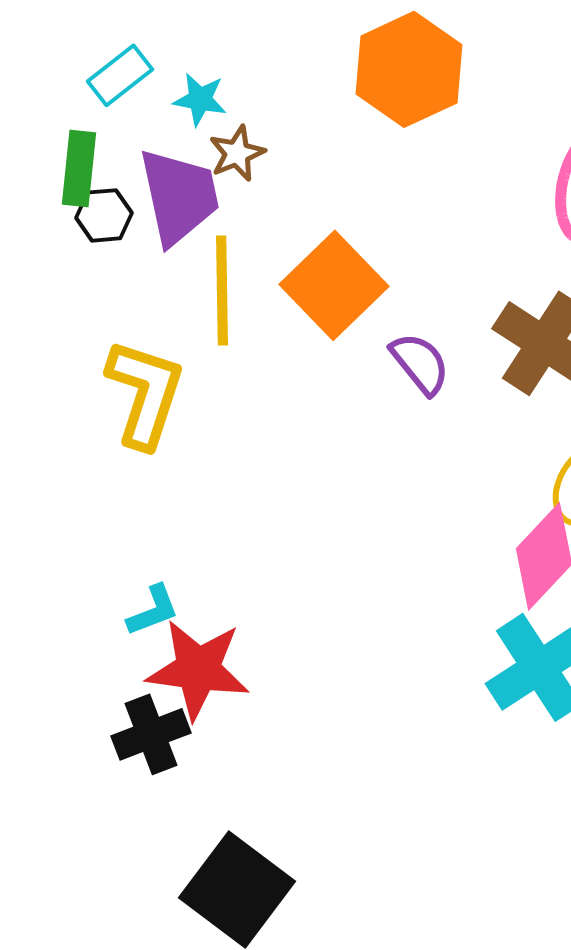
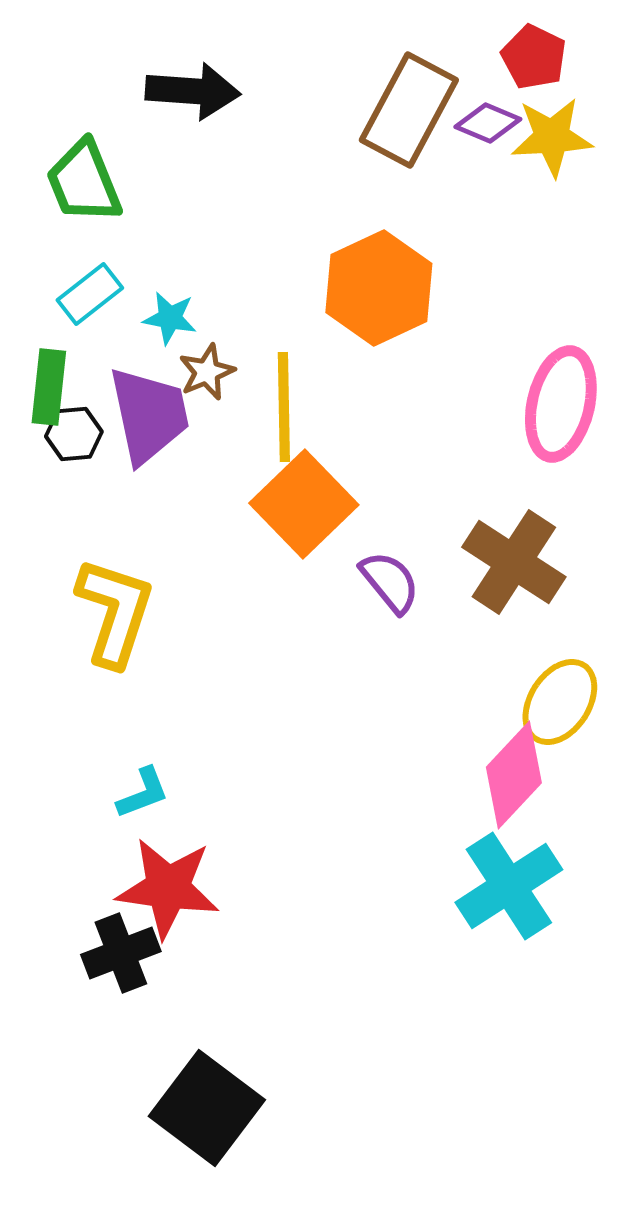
yellow line: (222, 290) -> (284, 407), moved
cyan L-shape: (153, 610) -> (143, 793), moved

